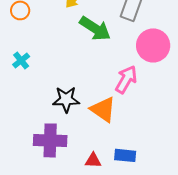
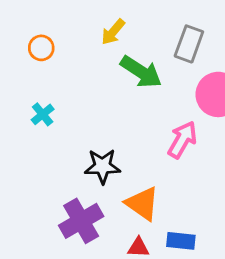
orange triangle: (103, 109) -> (142, 204), moved
purple cross: (50, 140) -> (81, 221), turned -32

